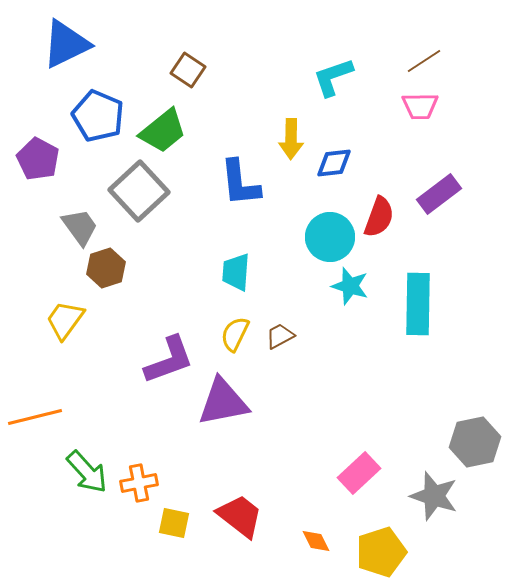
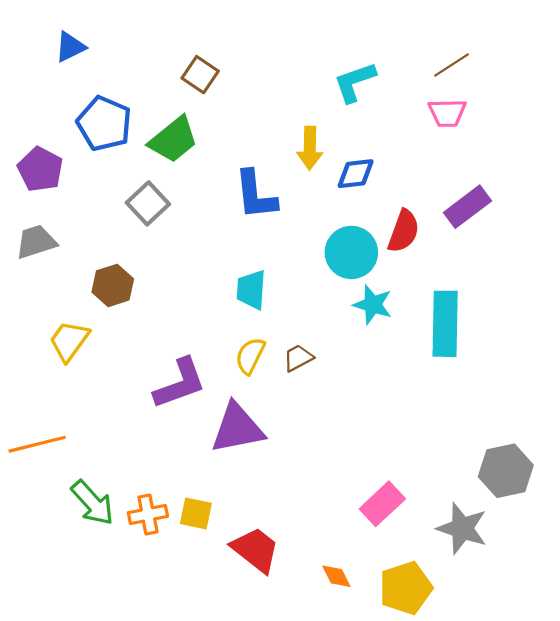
blue triangle: (66, 44) -> (70, 47), size x0.6
gray square: (139, 191) -> (148, 203), size x0.7
gray trapezoid: (80, 227) -> (36, 242), moved, turned -72
yellow square: (174, 523) -> (196, 513), moved

